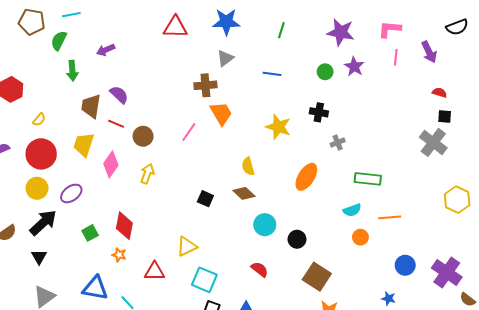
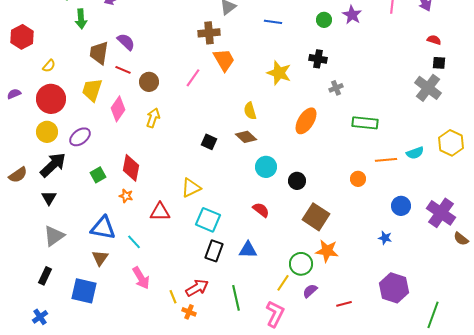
cyan semicircle: (352, 210) -> (415, 153), moved

